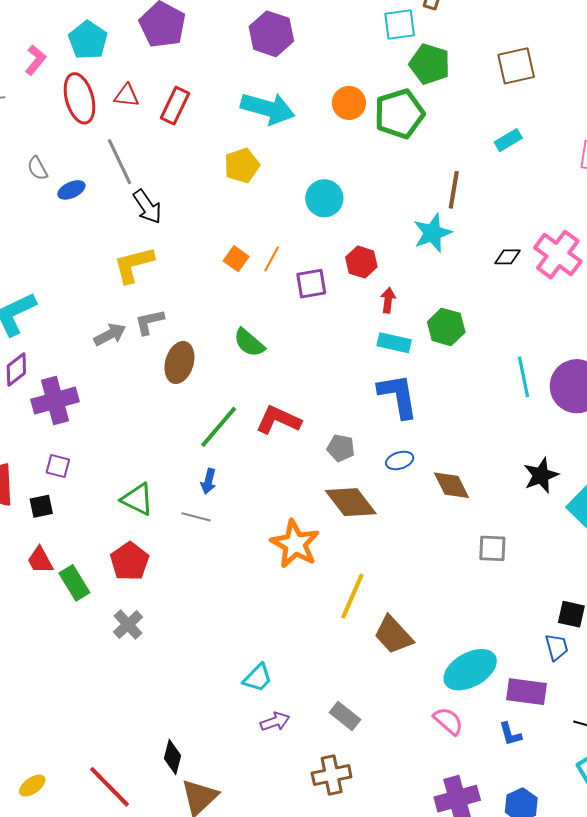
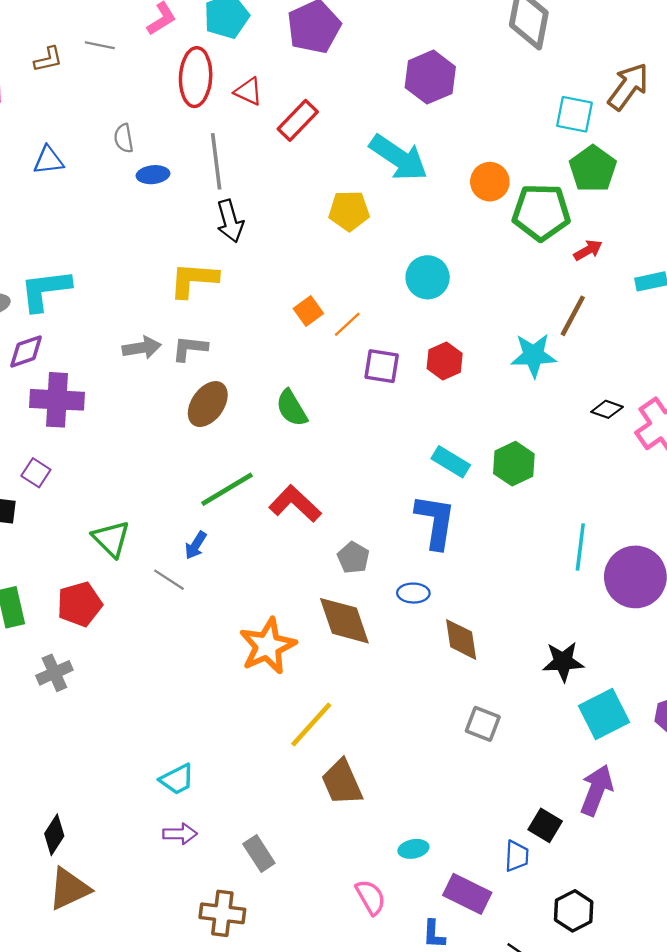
red arrow: (388, 300) -> (588, 250), moved, turned 35
cyan ellipse: (470, 670) -> (413, 849), size x0.5

